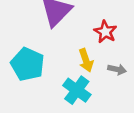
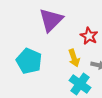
cyan cross: (77, 90) -> (80, 84), moved

